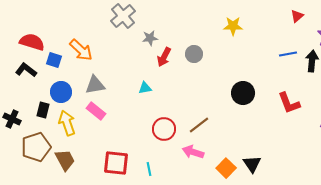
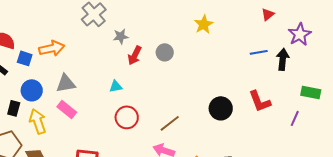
yellow star: (233, 26) -> (204, 24), turned -30
orange arrow: (81, 50) -> (52, 48), turned -55
black circle: (243, 93) -> (221, 108), moved
red circle: (164, 129) -> (127, 117), moved

